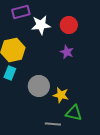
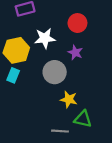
white star: (41, 25) -> (45, 38), moved
gray circle: (39, 86) -> (55, 72), moved

